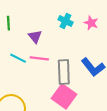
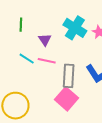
cyan cross: (65, 21) -> (75, 28), size x1.6

